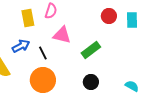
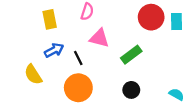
red circle: (109, 16) -> (151, 17), size x1.5
yellow rectangle: (28, 18) -> (50, 19), moved

